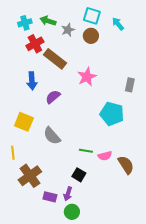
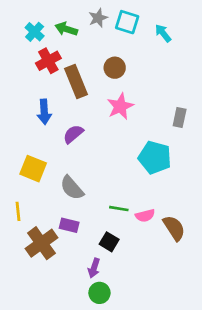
cyan cross: (25, 23) -> (35, 32), turned -32
gray star: (68, 30) -> (98, 18), moved
brown circle: (91, 36) -> (115, 68), moved
brown rectangle: (55, 59) -> (76, 82), turned 30
purple rectangle: (50, 197) -> (69, 225), moved

